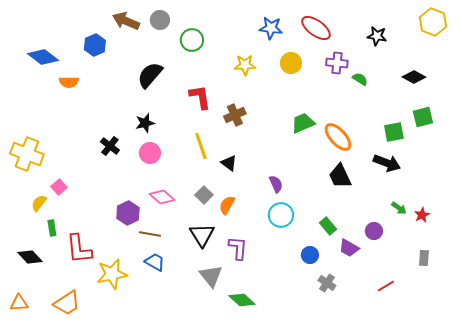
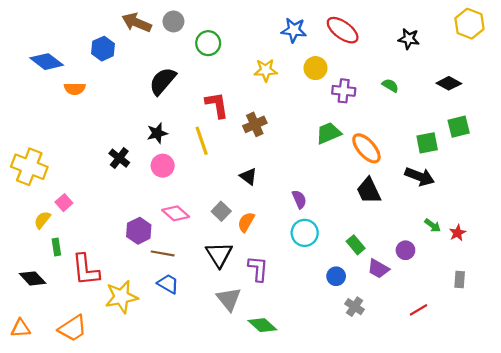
purple cross: (337, 63) -> (344, 91), moved
yellow line: (201, 146) -> (202, 141), moved

